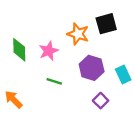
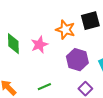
green line: (54, 81) -> (44, 87), moved, turned -40

